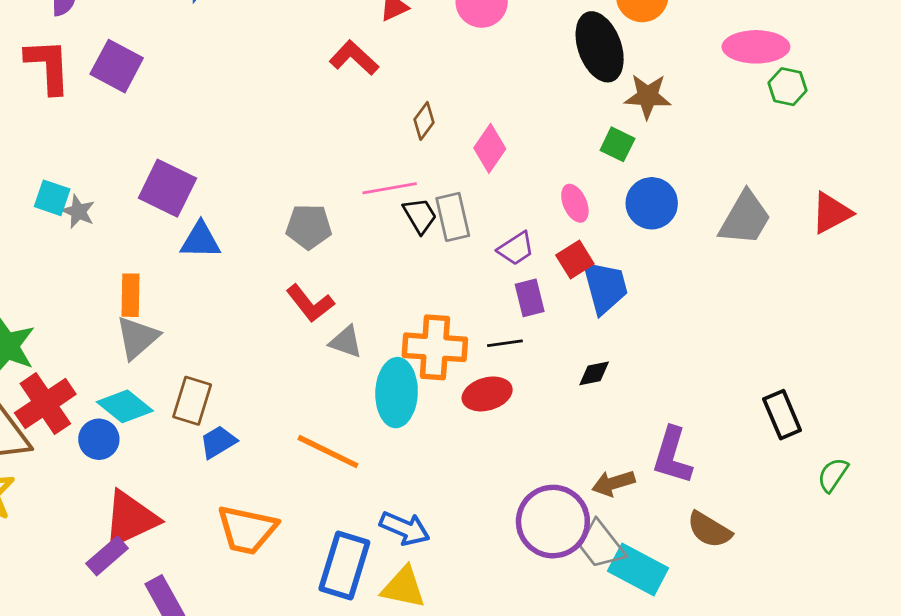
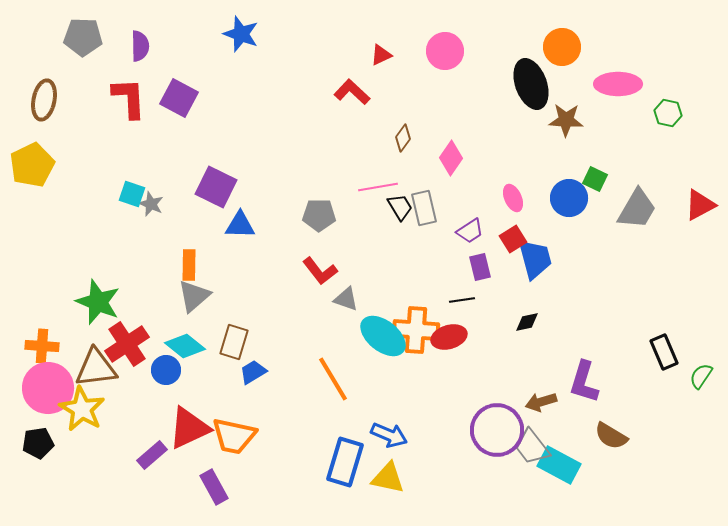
pink ellipse: (756, 47) -> (618, 84), moved
green square: (617, 144) -> (595, 179), moved
orange cross: (435, 347) -> (416, 330), moved
cyan ellipse: (397, 393) -> (383, 336), turned -54
orange line: (328, 452) -> (333, 379), turned 33
green semicircle: (833, 475) -> (701, 376), moved
orange trapezoid: (247, 530) -> (234, 436), moved
purple rectangle: (107, 556) -> (152, 455), moved

